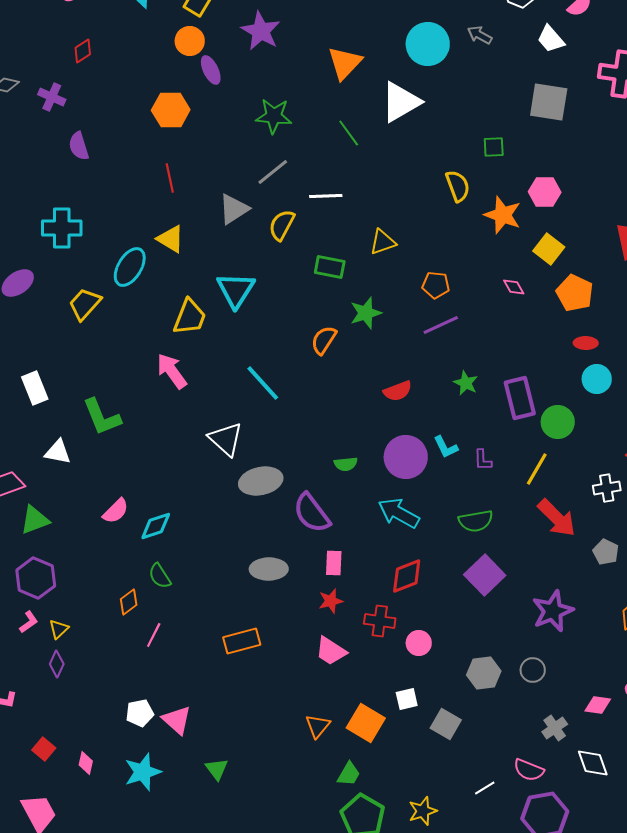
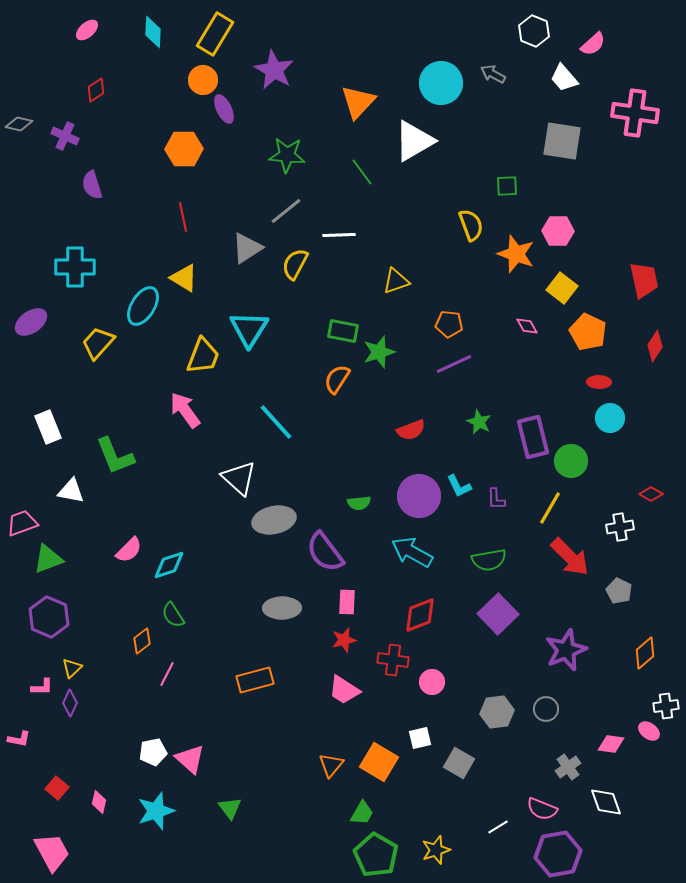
green rectangle: (330, 267) -> (343, 331), moved
pink L-shape: (29, 622) -> (42, 687), moved, turned 35

